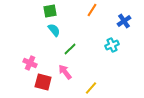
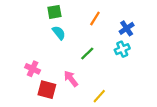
orange line: (92, 10) -> (95, 19), moved
blue cross: (124, 21) -> (127, 28), moved
green line: (70, 49) -> (87, 54), moved

